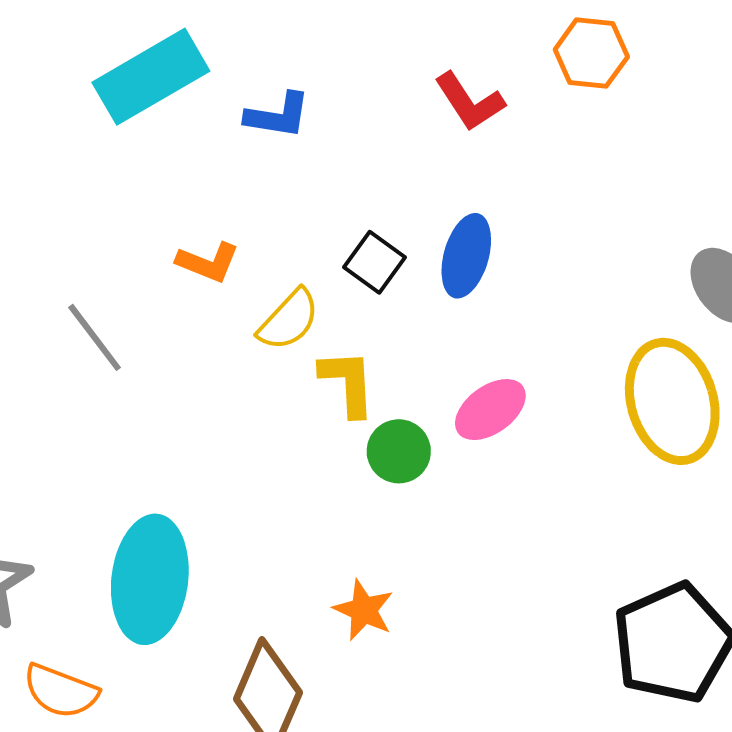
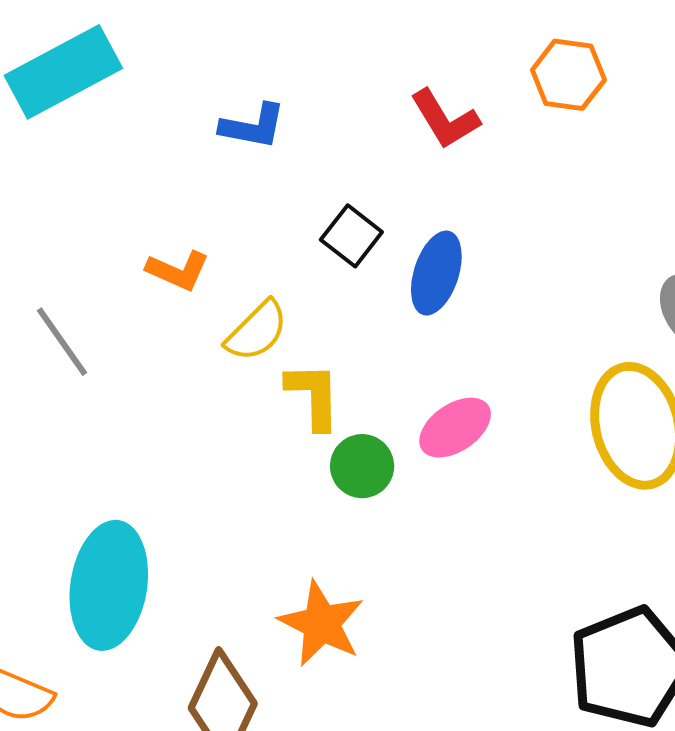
cyan rectangle: (151, 77) -> (63, 72), moved
black square: (375, 262) -> (351, 236), moved
orange star: (364, 610) -> (321, 623), size x1.4

